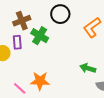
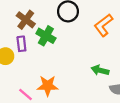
brown cross: (22, 21) -> (26, 20), turned -30

